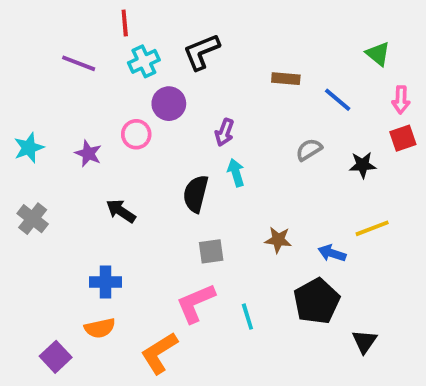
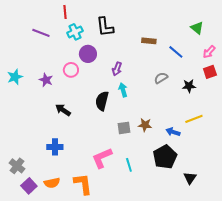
black L-shape: (201, 52) -> (105, 27), turned -75
pink arrow: (401, 100) -> (209, 52), turned 40
gray cross: (33, 219) -> (17, 166), moved
gray square: (211, 251) -> (124, 128), moved
orange semicircle: (100, 328) -> (52, 183), moved
orange L-shape: (159, 353) -> (83, 184), turned 115

